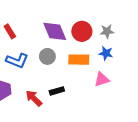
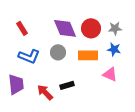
pink triangle: (102, 79) -> (110, 74), turned 42

